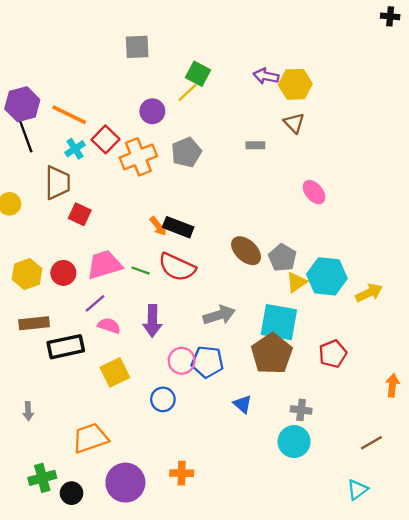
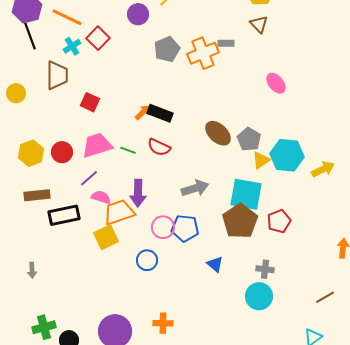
orange cross: (138, 157) -> (203, 53), moved
red square: (80, 214) -> (90, 102), moved
orange arrow: (158, 226) -> (143, 112), turned -96
red semicircle: (177, 267) -> (159, 147), size x0.7
red pentagon: (333, 354) -> (279, 221), moved
orange trapezoid: (90, 438) -> (119, 212), moved

